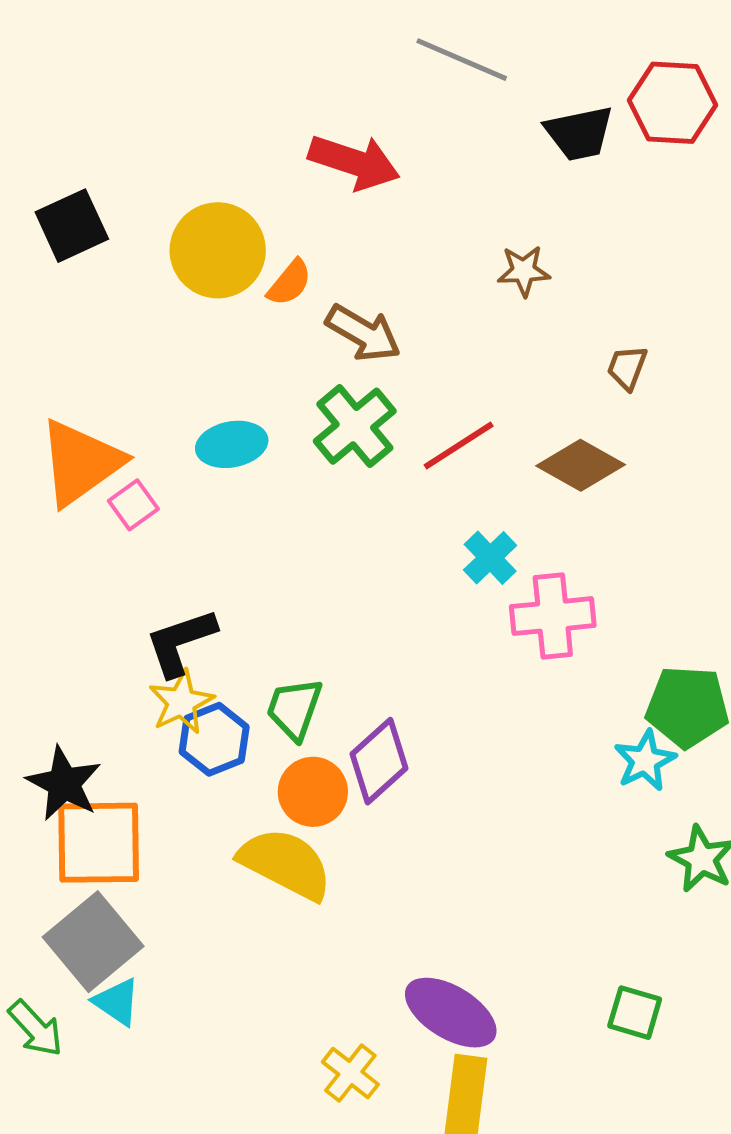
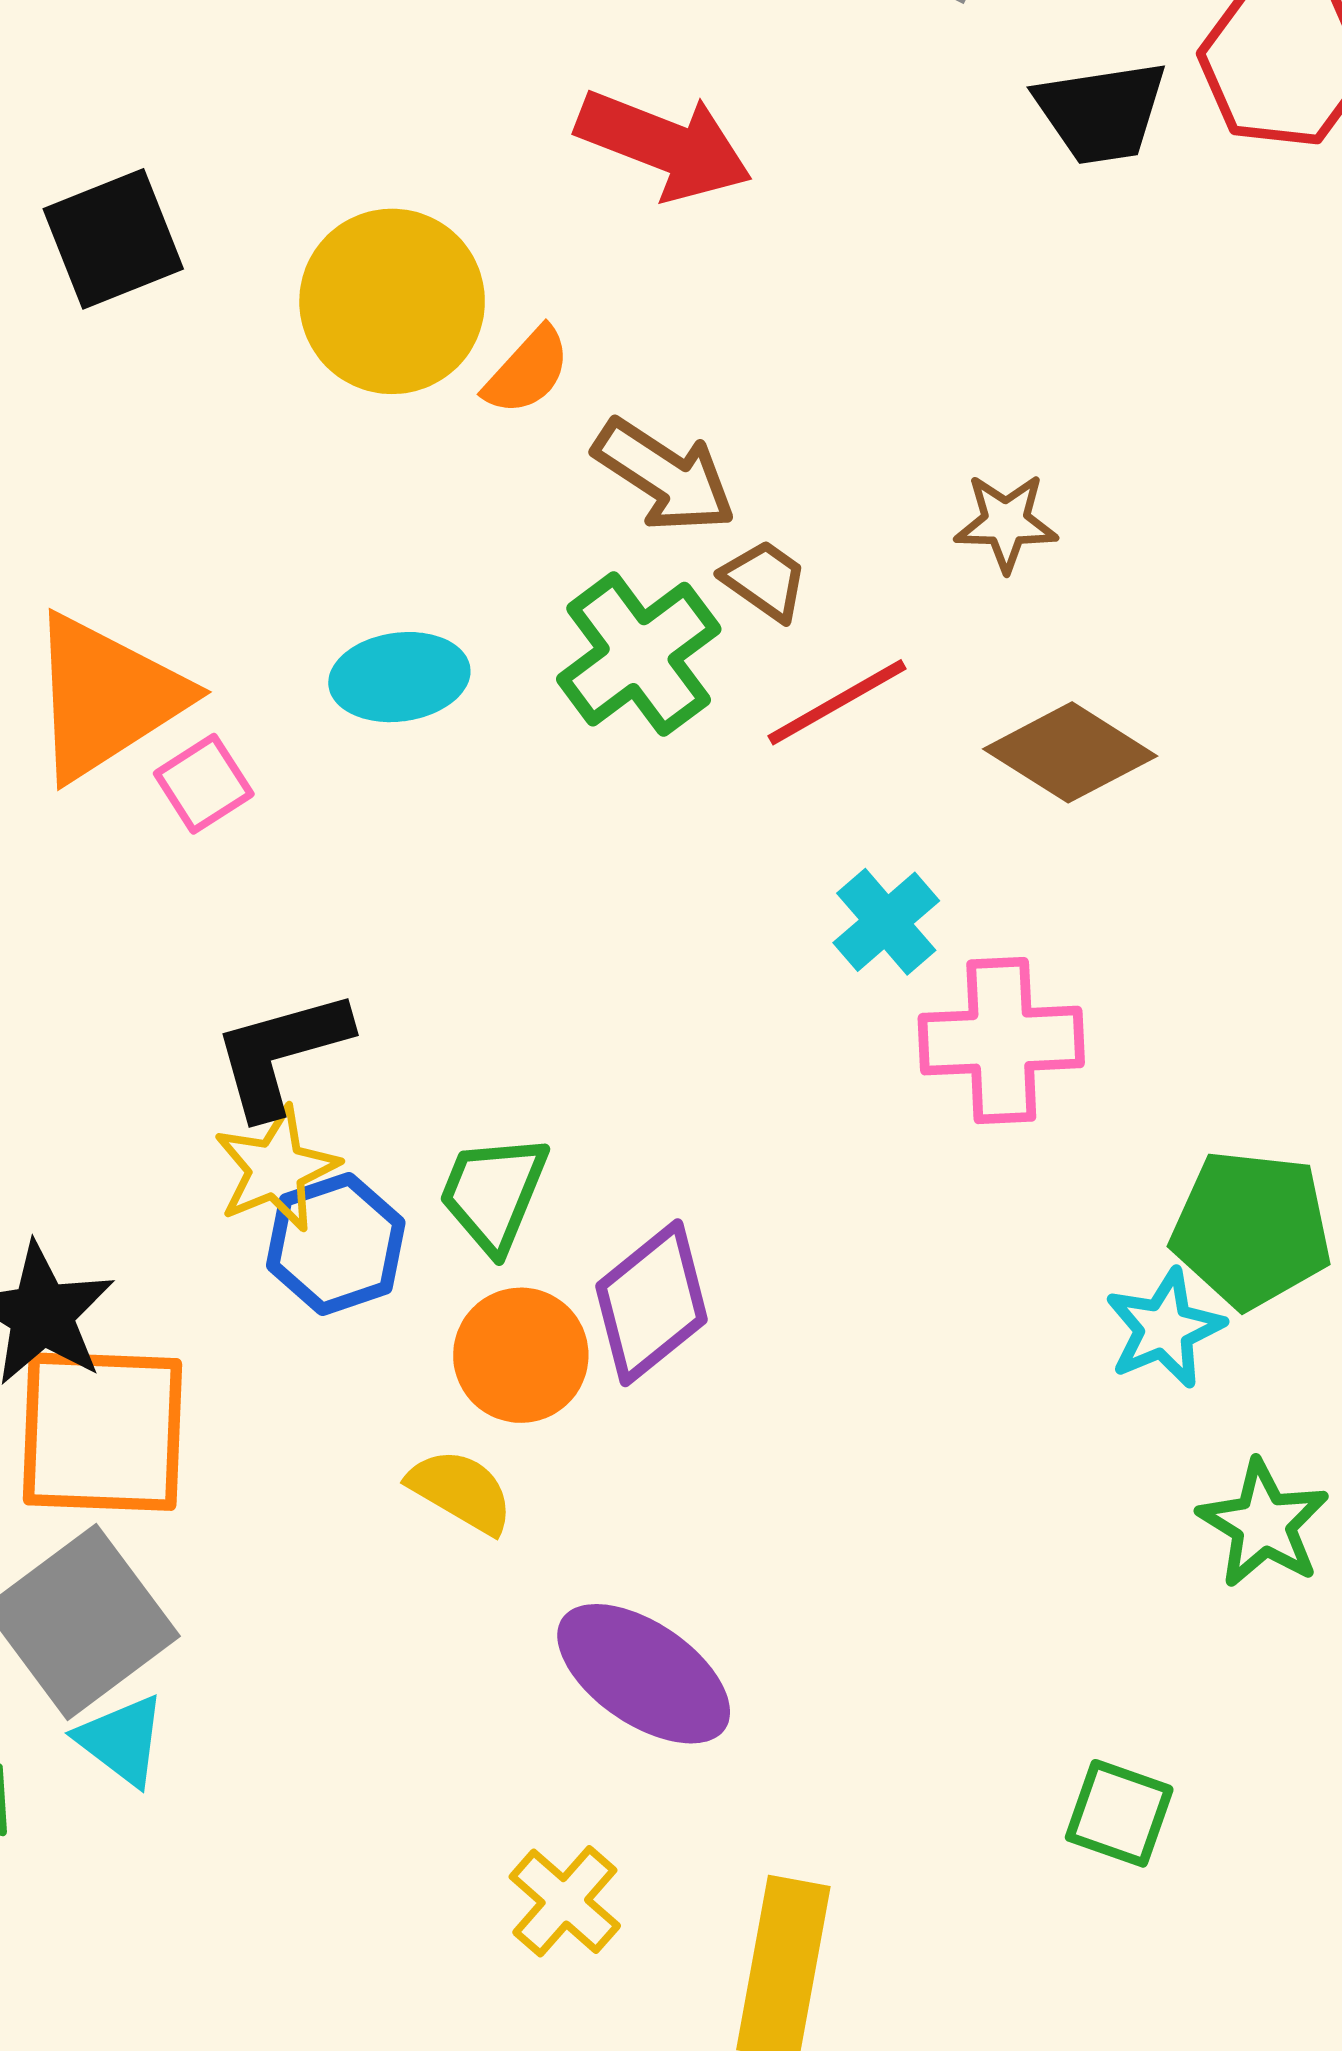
brown star: (524, 271) -> (1006, 522), moved
brown trapezoid: (627, 367) -> (765, 580), moved, turned 102
yellow semicircle: (285, 864) -> (461, 1491), size x0.6
purple ellipse: (451, 1013) -> (644, 1674), moved

